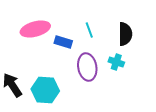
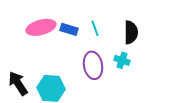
blue rectangle: (63, 42) -> (69, 29), moved

